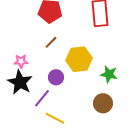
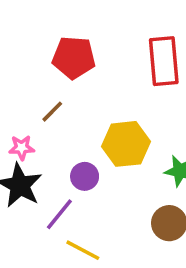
brown line: (51, 42) -> (52, 112), moved

